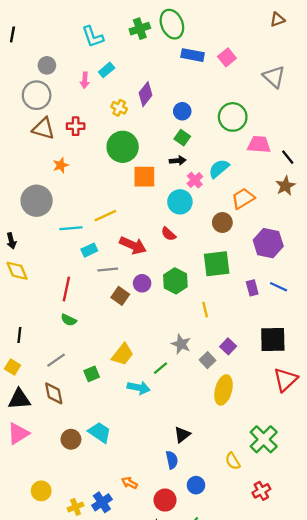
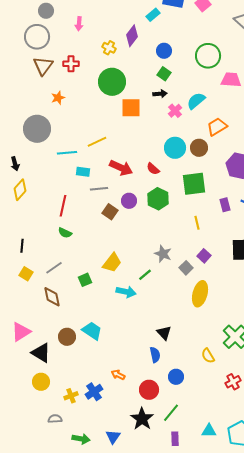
cyan rectangle: (107, 70) -> (153, 15), moved
brown triangle: (43, 128) -> (43, 66), turned 50
cyan circle: (180, 202) -> (175, 148), moved
red semicircle: (168, 234) -> (153, 169), moved
cyan rectangle: (89, 250) -> (83, 172), turned 32
yellow diamond: (17, 271) -> (20, 190), turned 65
yellow line: (205, 310) -> (197, 223), moved
yellow square: (12, 367) -> (26, 274), moved
black triangle: (19, 399) -> (41, 353), moved, turned 35
black triangle: (182, 435) -> (164, 333), turned -35

